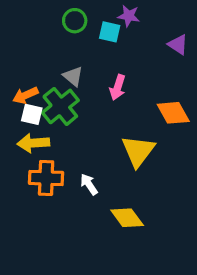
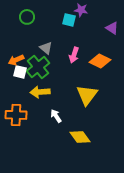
green circle: (75, 21) -> (27, 17), moved
orange diamond: (173, 113) -> (100, 61), moved, turned -35
yellow arrow: (33, 143) -> (40, 92), moved
orange cross: (46, 178) -> (16, 115), moved

